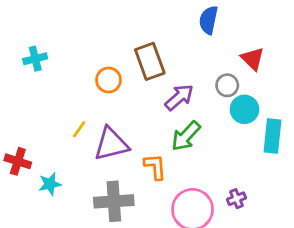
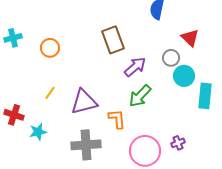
cyan cross: (35, 59) -> (13, 38), moved
orange circle: (109, 80) -> (50, 48), moved
yellow line: (79, 129) -> (50, 93), moved

